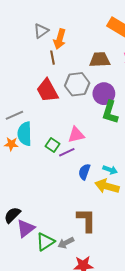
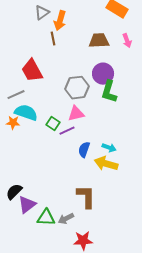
gray hexagon: (77, 84) -> (77, 88), moved
red trapezoid: (47, 91) -> (32, 71), moved
cyan semicircle: (25, 134) -> (26, 113), turned 110
green triangle: (45, 242) -> (46, 218), turned 36

